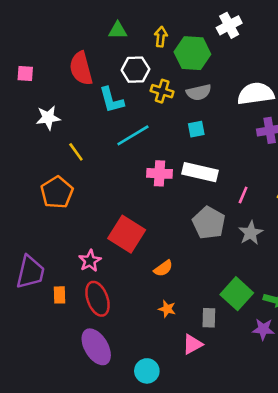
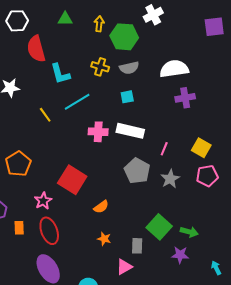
white hexagon: (135, 70) -> (17, 21), moved
yellow line: (76, 152) -> (45, 115), moved
orange pentagon: (57, 192) -> (18, 164), moved

